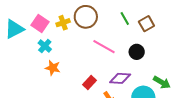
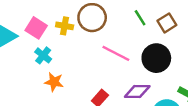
yellow cross: (63, 23) -> (65, 26), turned 32
black circle: (137, 52) -> (156, 58), size x1.5

